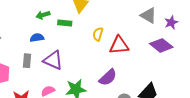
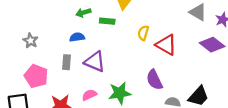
red triangle: (119, 45) -> (166, 45), turned 35
purple semicircle: (108, 77) -> (154, 80), turned 108

